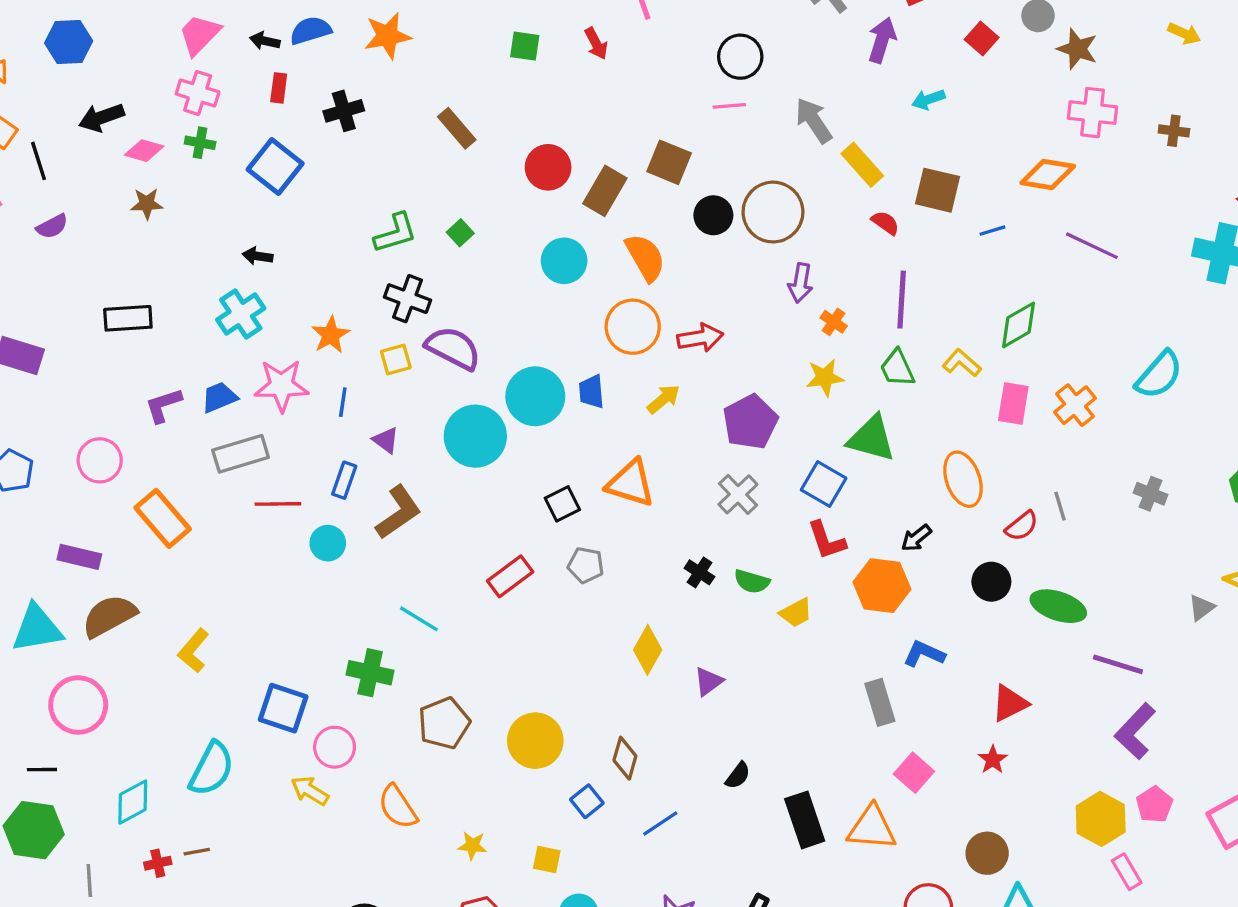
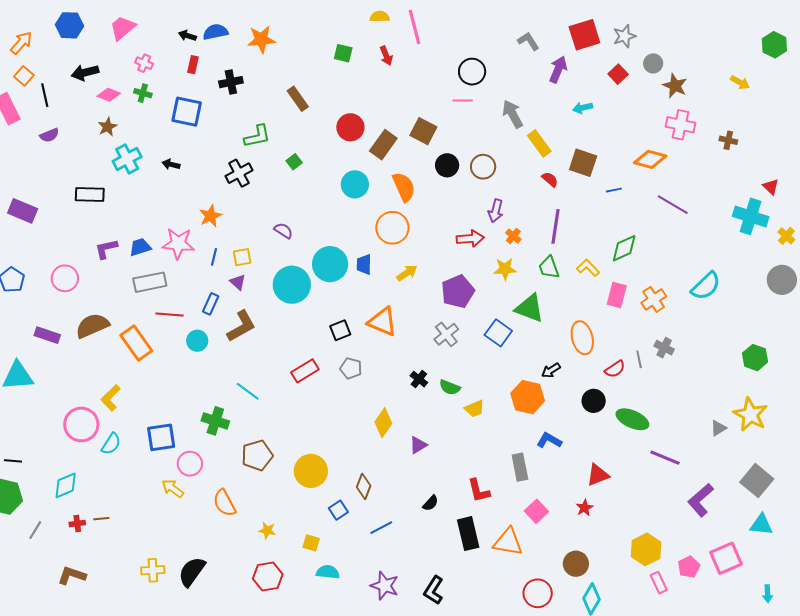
pink trapezoid: (199, 35) -> (122, 28), moved
pink cross: (198, 93) -> (144, 63), size x0.7
blue square: (275, 166) -> (187, 112), turned -32
brown star: (147, 204) -> (107, 127), turned -30
brown circle: (773, 212) -> (483, 167), size x0.7
green L-shape: (395, 233) -> (257, 136), moved
black cross: (407, 299) -> (239, 173), moved, turned 36
cyan cross: (241, 314) -> (127, 159), moved
red arrow: (700, 338) -> (470, 239), moved
purple semicircle: (453, 348) -> (283, 231), size x0.6
yellow square: (396, 359) -> (242, 257), moved
gray cross: (1151, 494) -> (664, 348), moved
orange rectangle: (163, 518) -> (136, 343), moved
red L-shape: (827, 540) -> (479, 491), moved
brown semicircle: (109, 616) -> (92, 326), moved
pink circle: (78, 705) -> (81, 424), moved
blue square: (283, 708) -> (161, 437), turned -32
purple L-shape: (1135, 731) -> (701, 500), moved
cyan semicircle: (212, 769) -> (111, 444), moved, size x0.7
pink pentagon: (1154, 805) -> (689, 567), moved
gray line: (89, 880) -> (35, 530), turned 30

